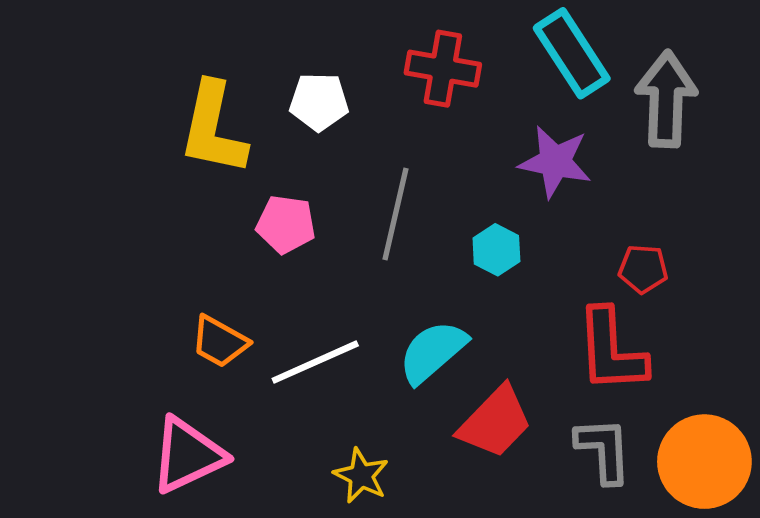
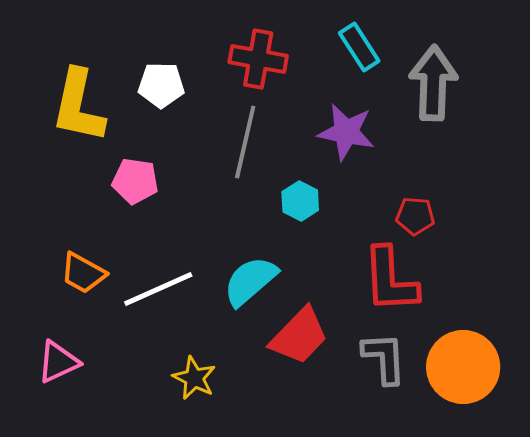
cyan rectangle: (572, 53) -> (359, 47), size x0.7
gray line: (396, 214) -> (245, 142), moved
pink triangle: (188, 455) -> (58, 362), size x0.7

